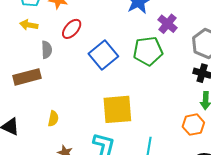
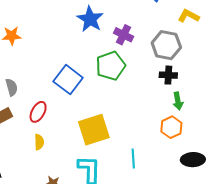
red ellipse: (72, 29) -> (38, 112), moved
yellow semicircle: (53, 119) -> (39, 142), moved

